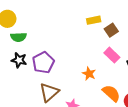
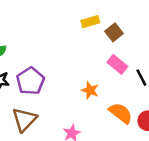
brown triangle: (49, 92) -> (24, 120), moved

